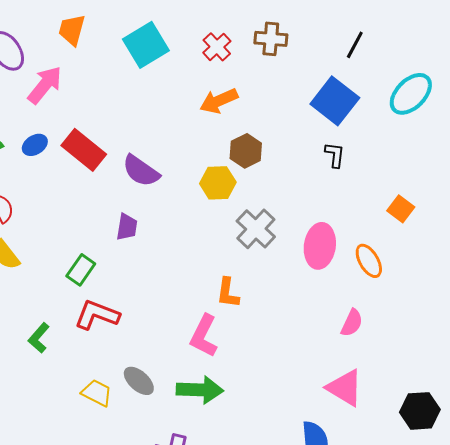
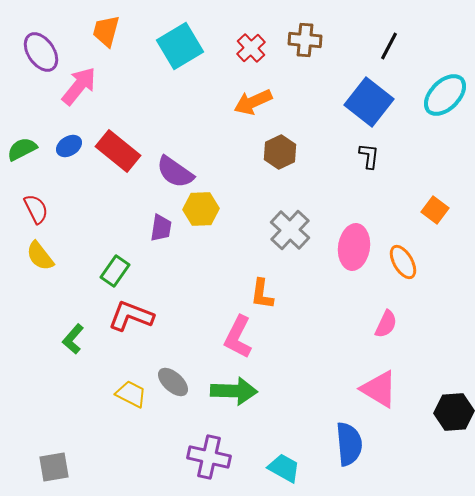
yellow hexagon: (218, 183) -> (201, 209), moved

